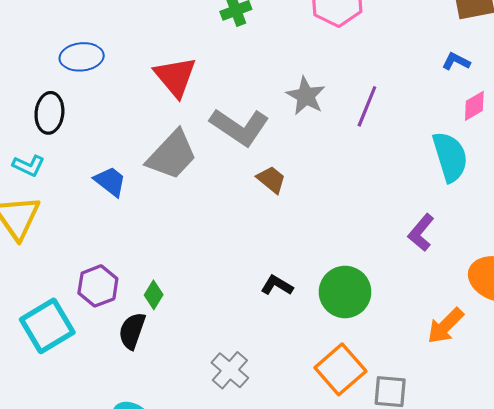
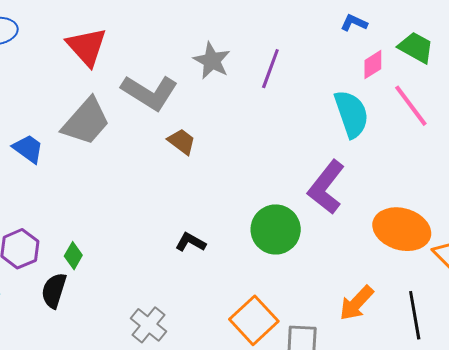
purple L-shape: (421, 232) -> (326, 187), size x1.5
green circle: (345, 292) -> (276, 229), moved
orange arrow: (445, 326) -> (356, 303), moved

